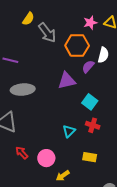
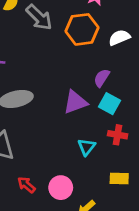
white semicircle: (103, 55) -> (119, 38), turned -119
purple semicircle: (88, 67) -> (102, 78), moved
purple triangle: (67, 81) -> (75, 102), moved

